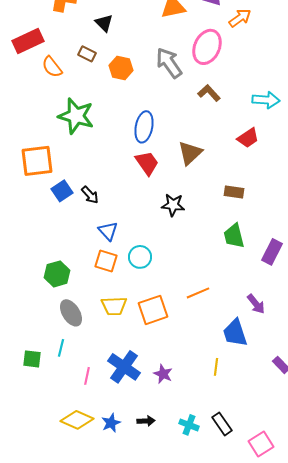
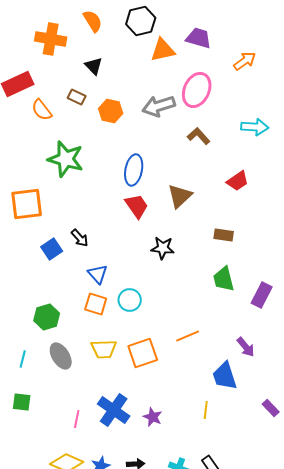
orange arrow: (240, 18) -> (245, 61), moved
gray arrow: (169, 63) -> (159, 106), turned -72
cyan arrow: (266, 100) -> (255, 127), moved
blue square: (62, 191) -> (52, 249), moved
cyan line: (61, 348) -> (23, 359), moved

